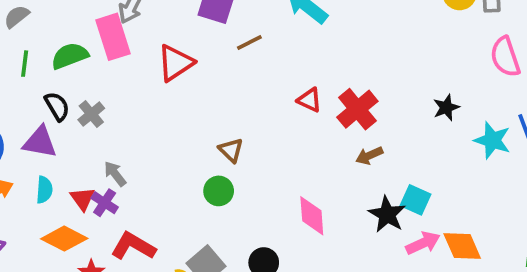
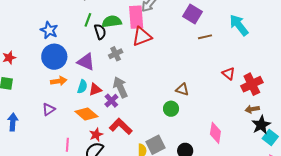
red triangle: (175, 63) -> (142, 37), moved
black semicircle: (57, 106) -> (100, 32), moved
brown triangle: (231, 150) -> (182, 89), turned -40
gray arrow: (115, 174) -> (120, 87), size x1.5
red triangle: (83, 199) -> (95, 90), moved, turned 32
black star: (387, 214) -> (261, 125), moved

